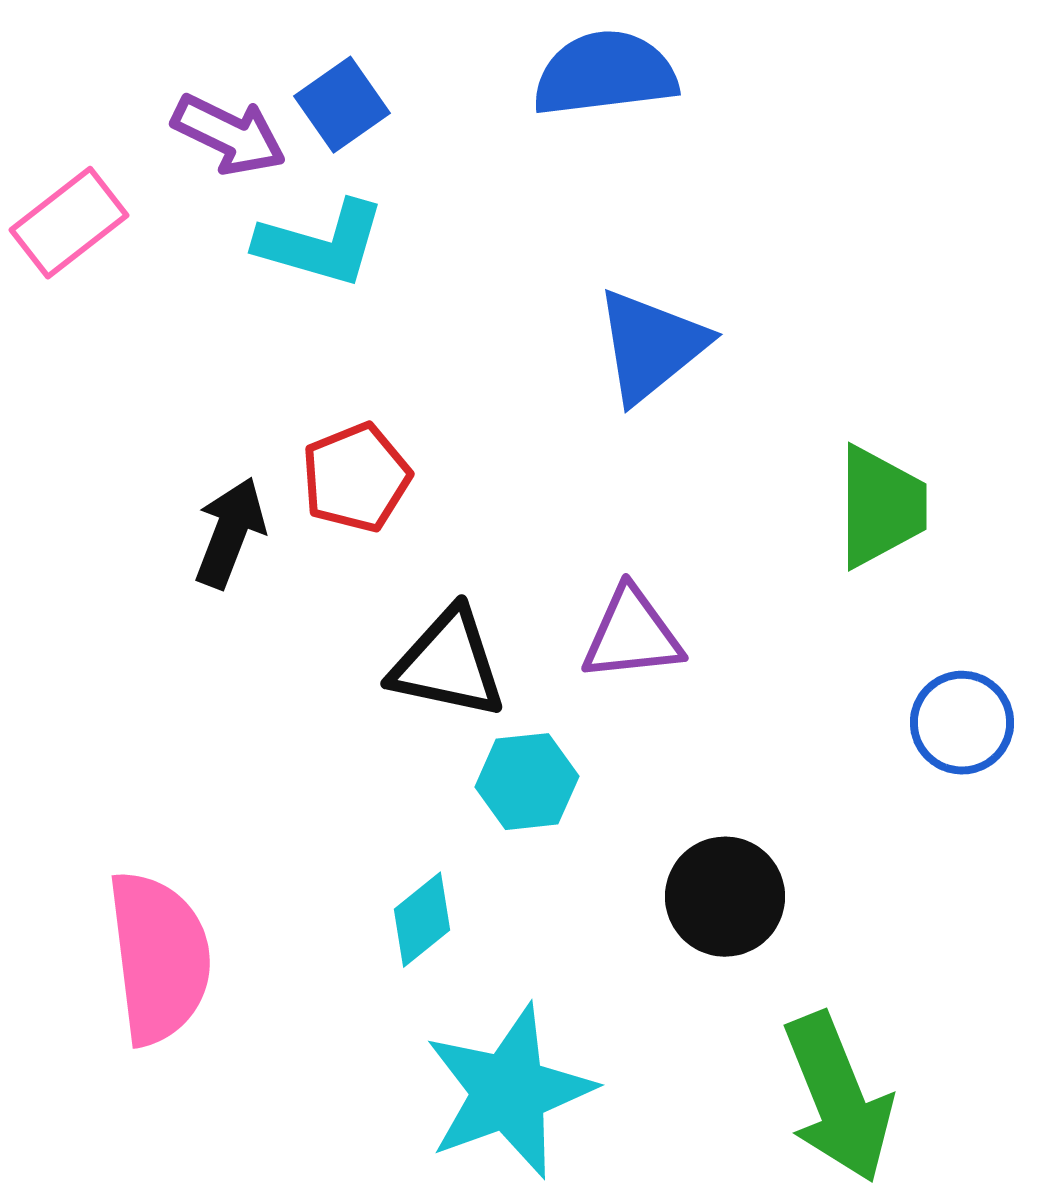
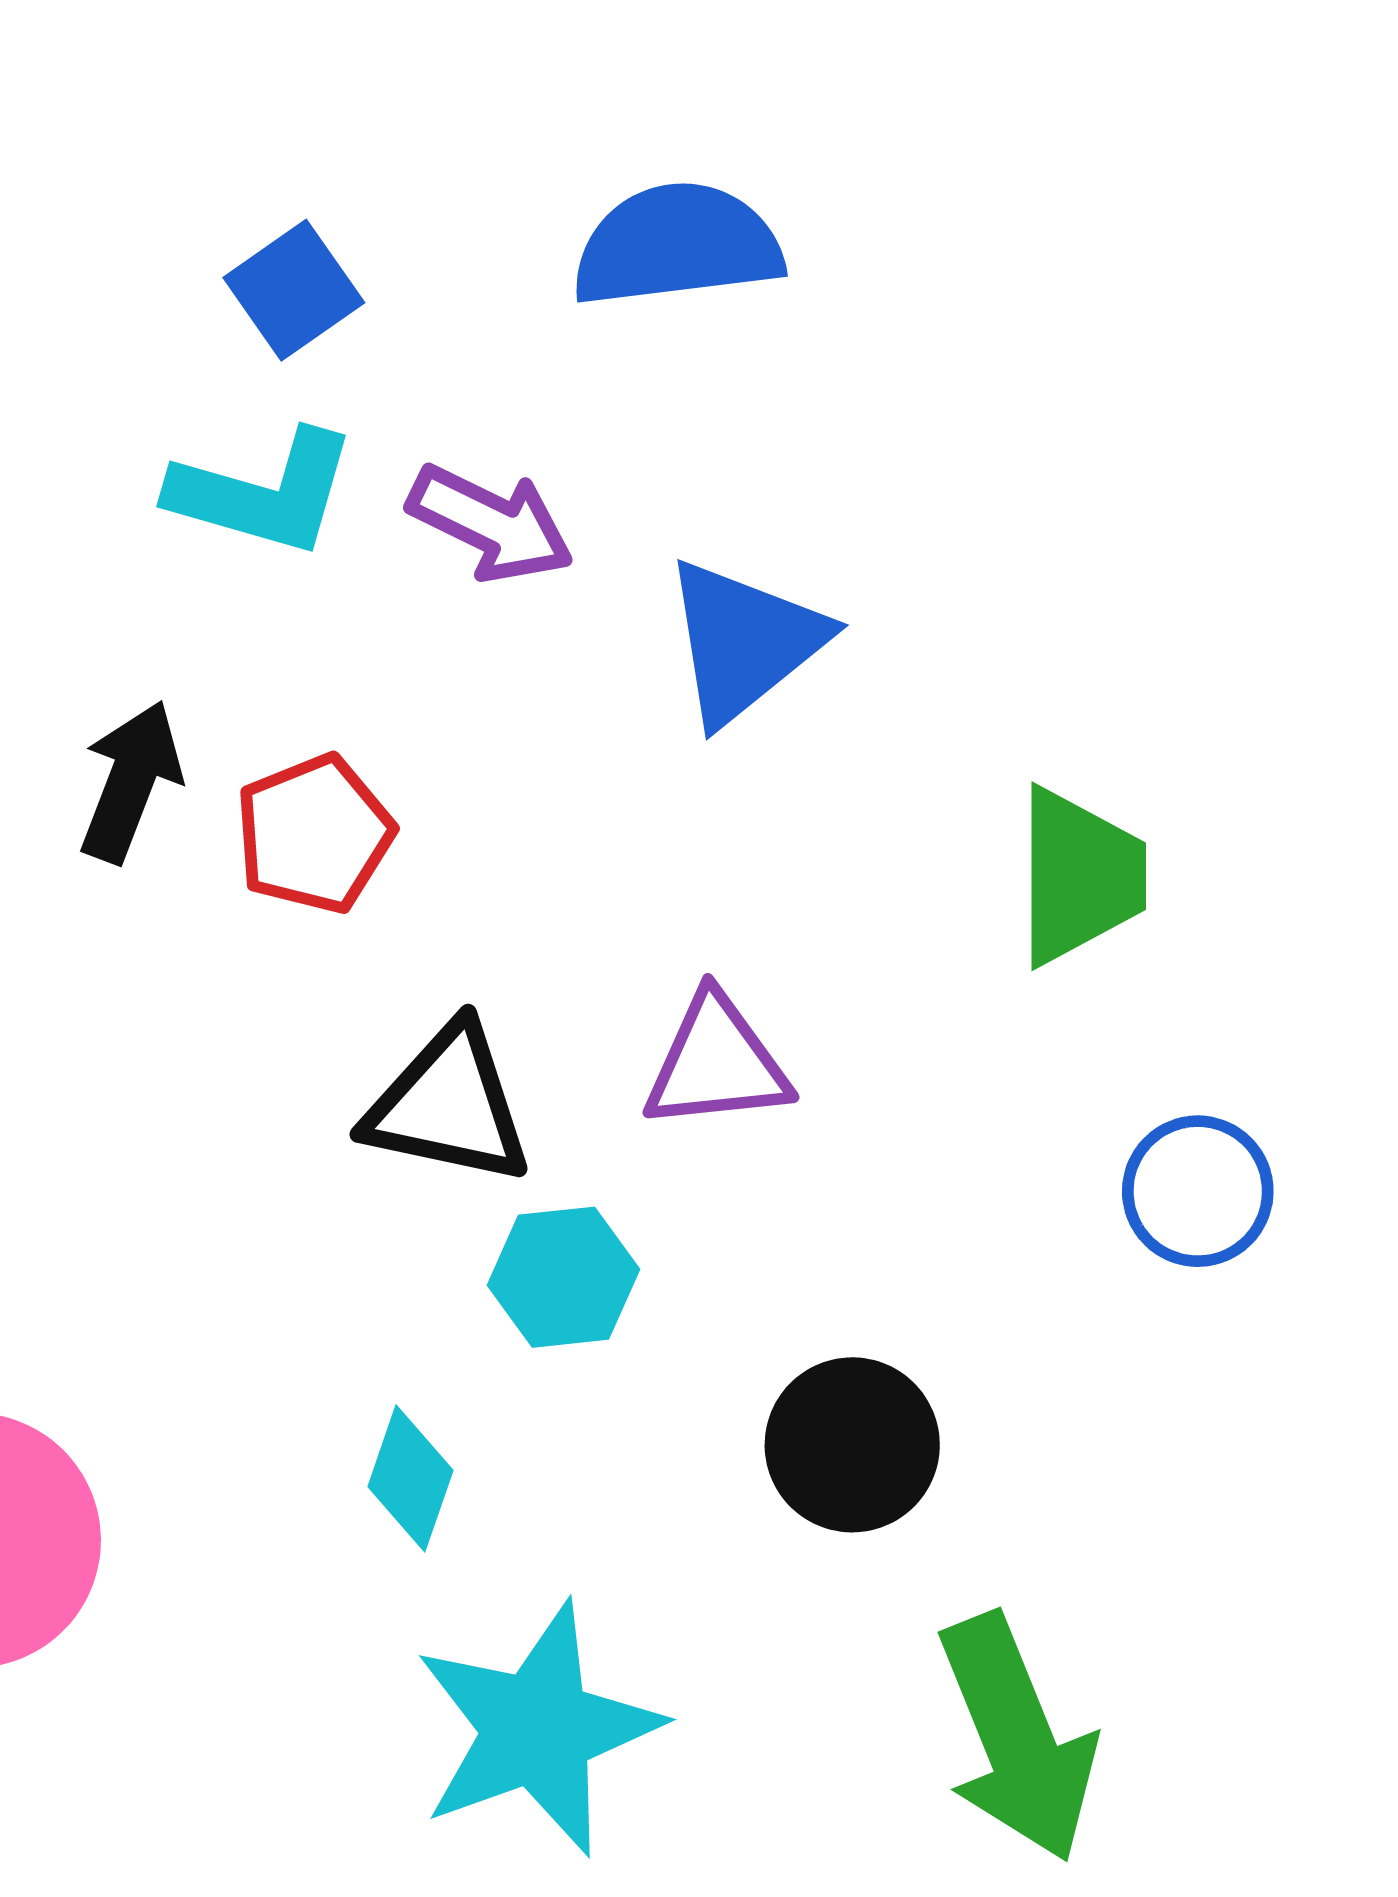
purple arrow: (229, 135) -> (491, 523), moved
black arrow: (230, 533) -> (130, 781), moved
cyan diamond: (422, 920) -> (410, 1478), turned -32

